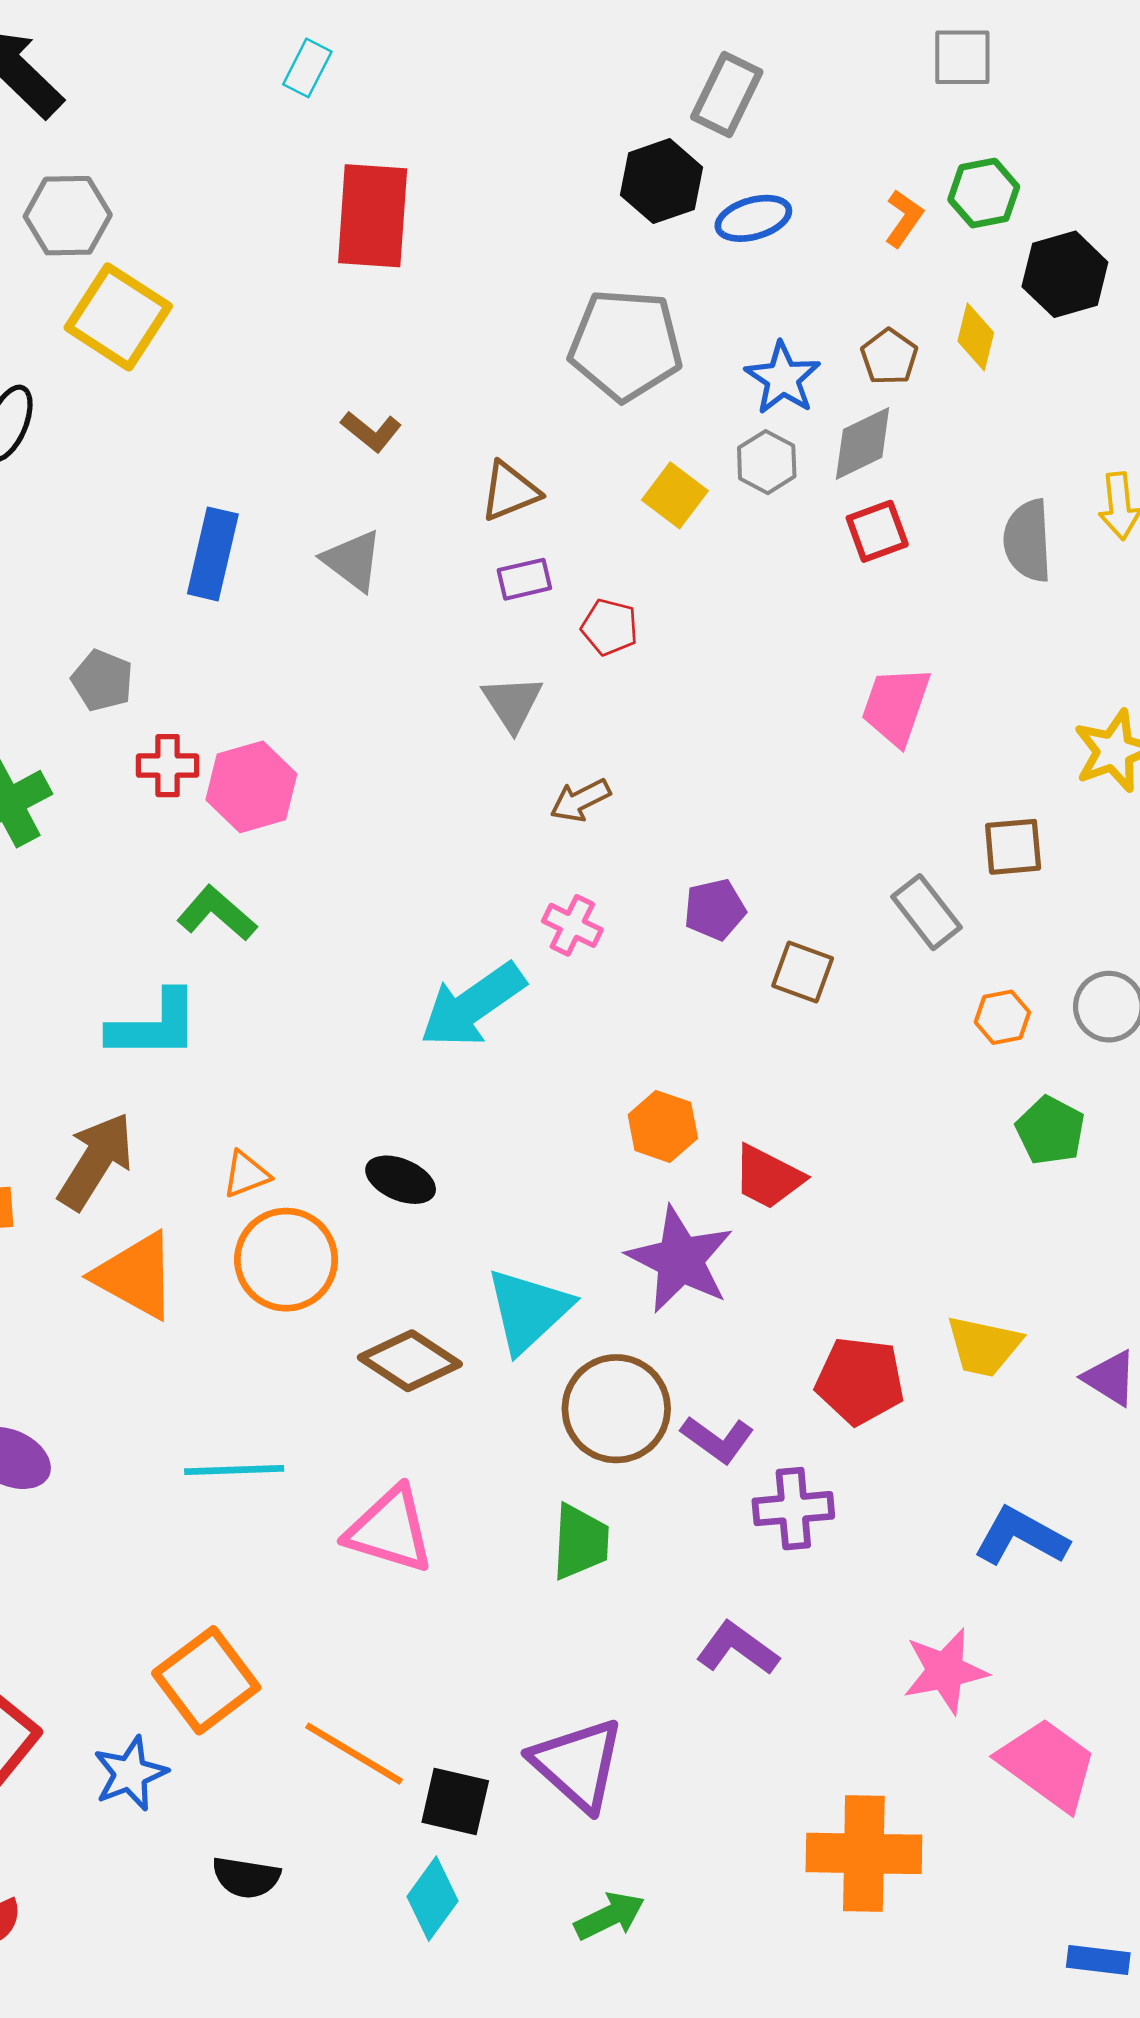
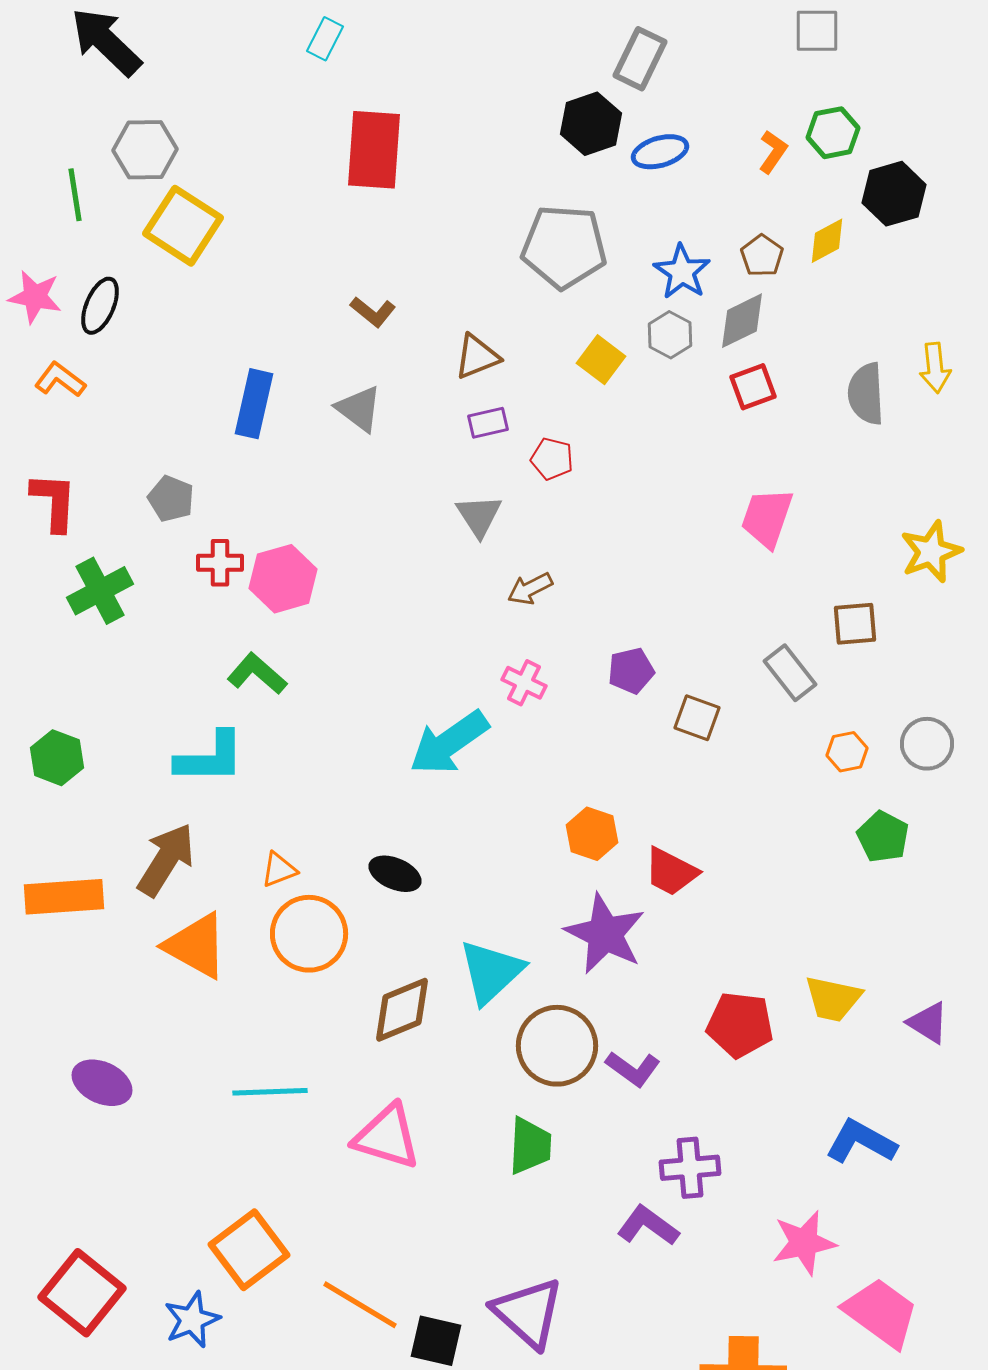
yellow diamond: (976, 337) -> (827, 241), turned 48
brown diamond: (410, 1361) -> (402, 1010), turned -56
purple cross: (793, 1509) -> (690, 1168), moved

